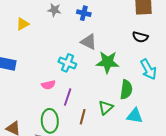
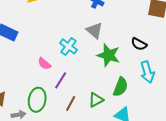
black semicircle: (140, 37) -> (139, 44), moved
pink semicircle: (48, 85) -> (44, 64), turned 40

